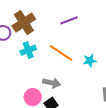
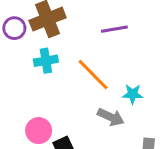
gray arrow: (52, 83) -> (111, 117), moved

